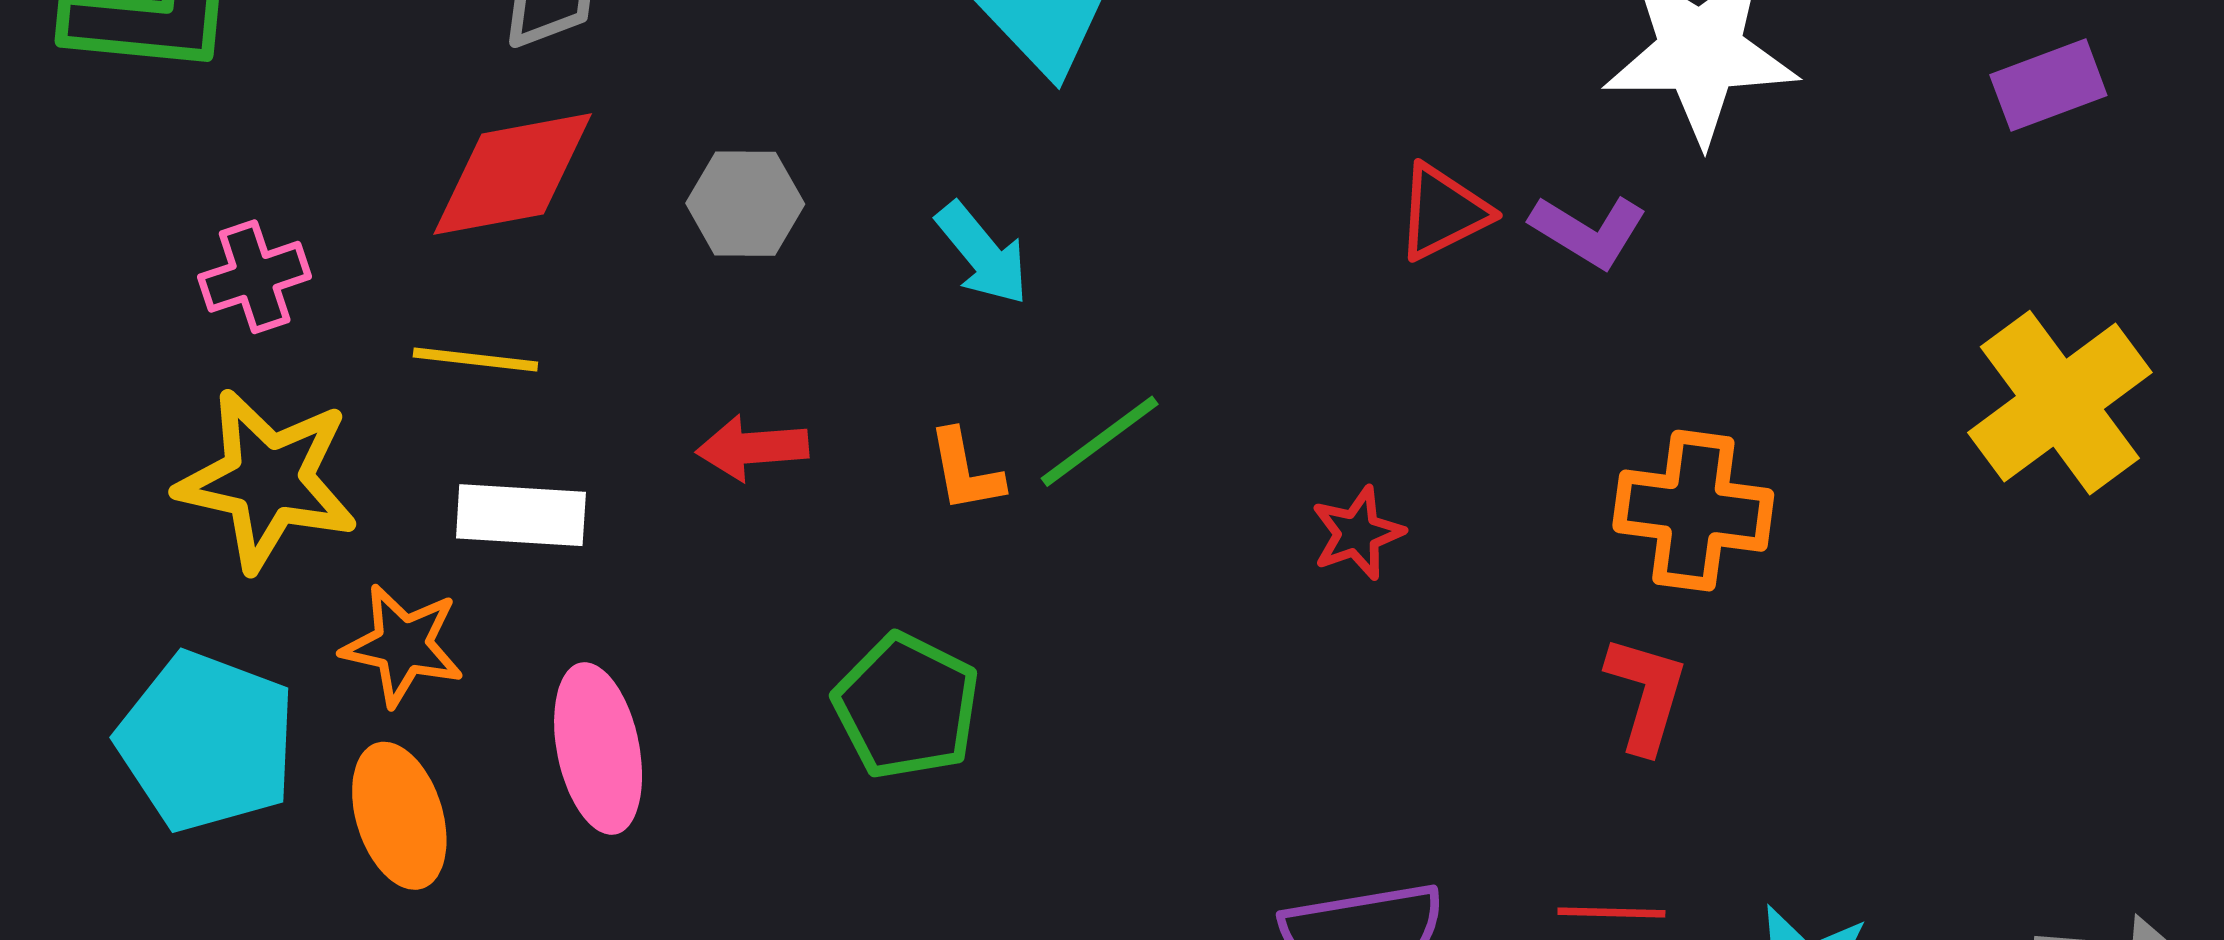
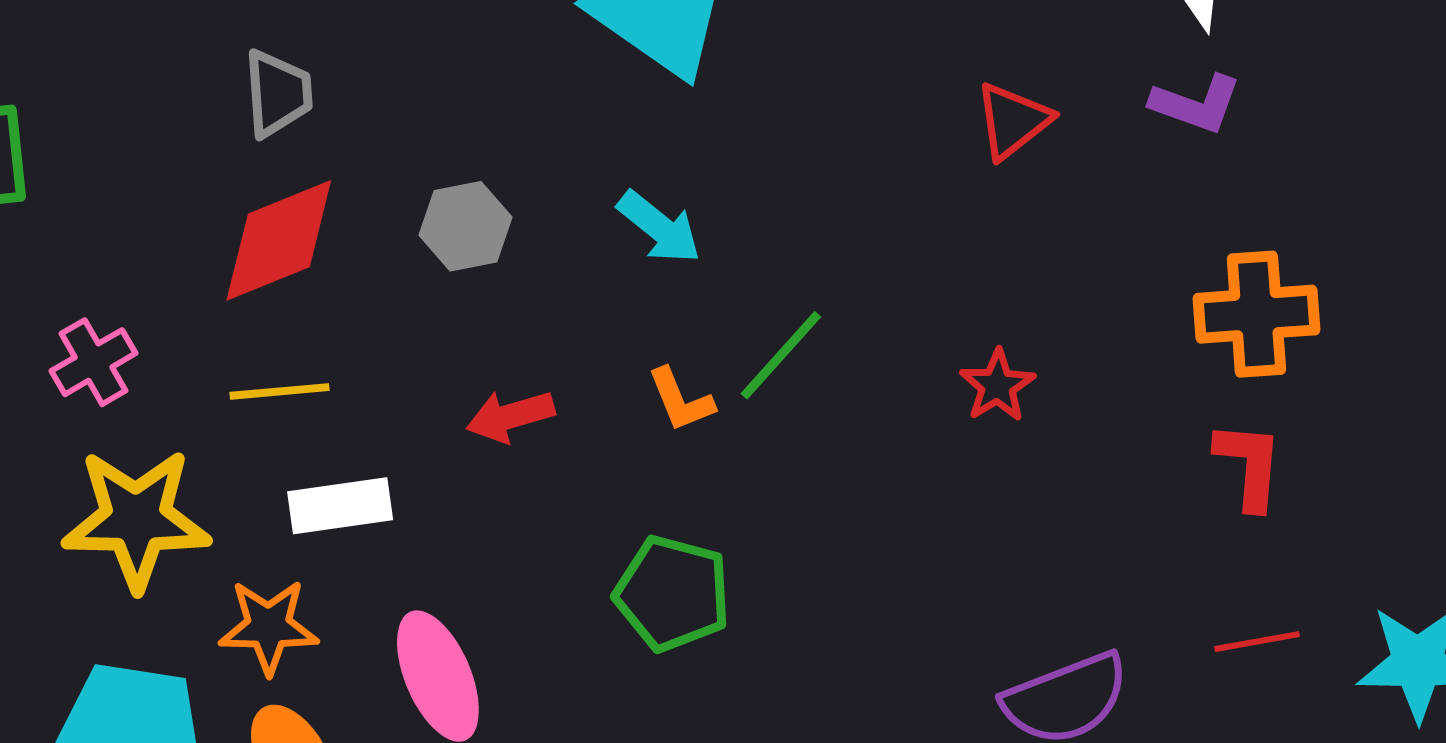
purple L-shape: (1588, 231) -> (1196, 104), moved

